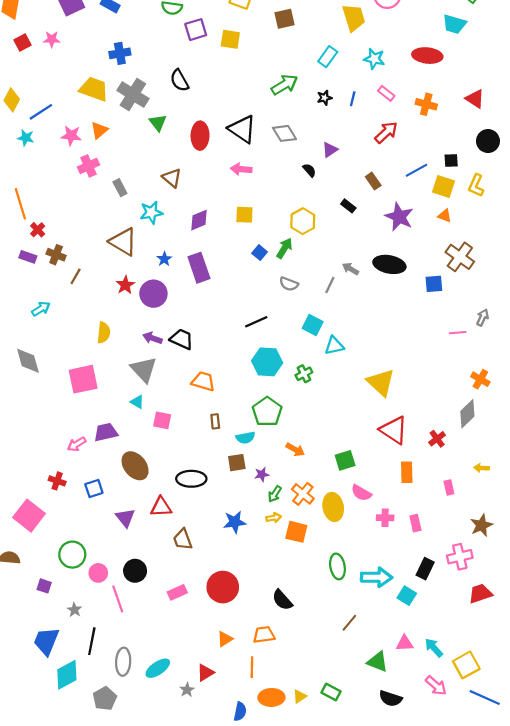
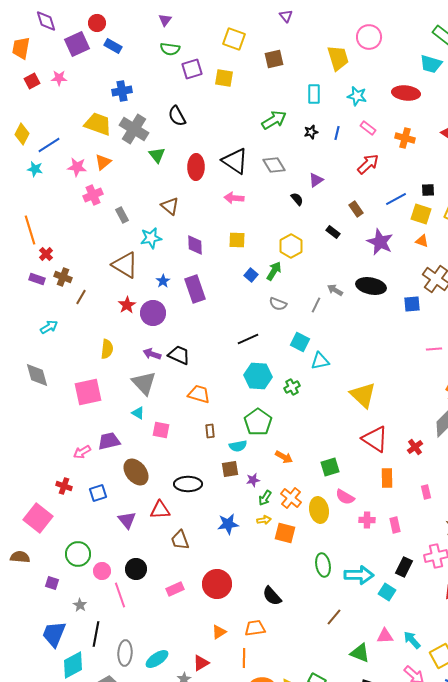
cyan rectangle: (328, 57) -> (314, 94), turned -36
purple diamond: (199, 220) -> (195, 245), turned -70

